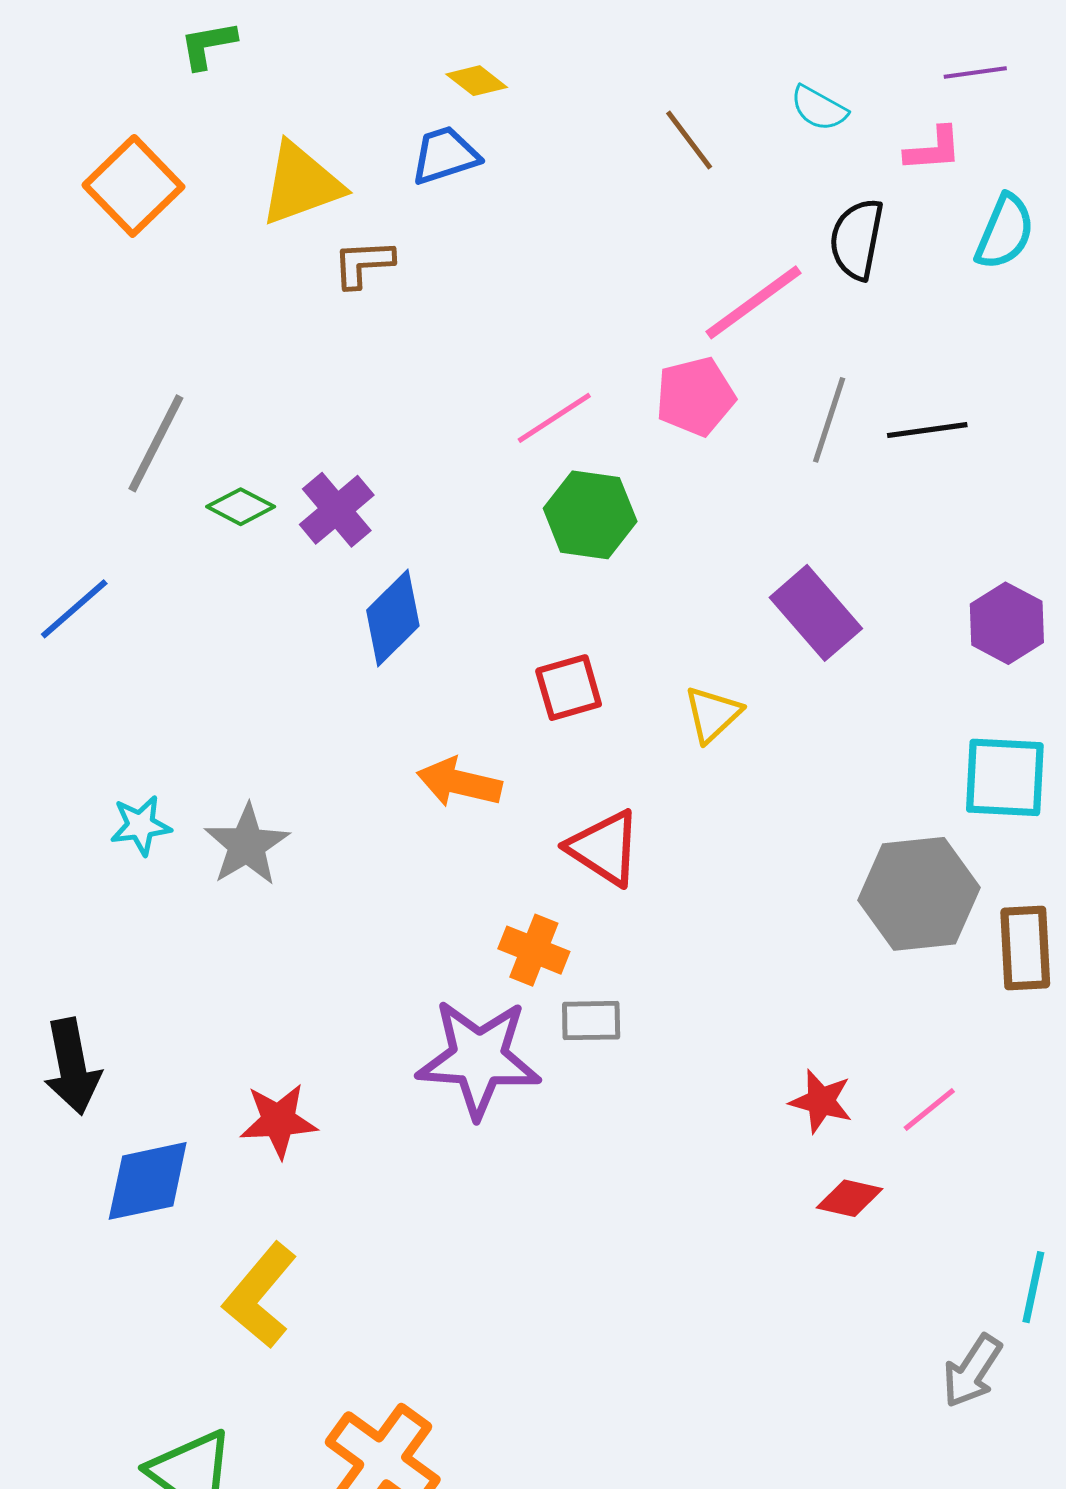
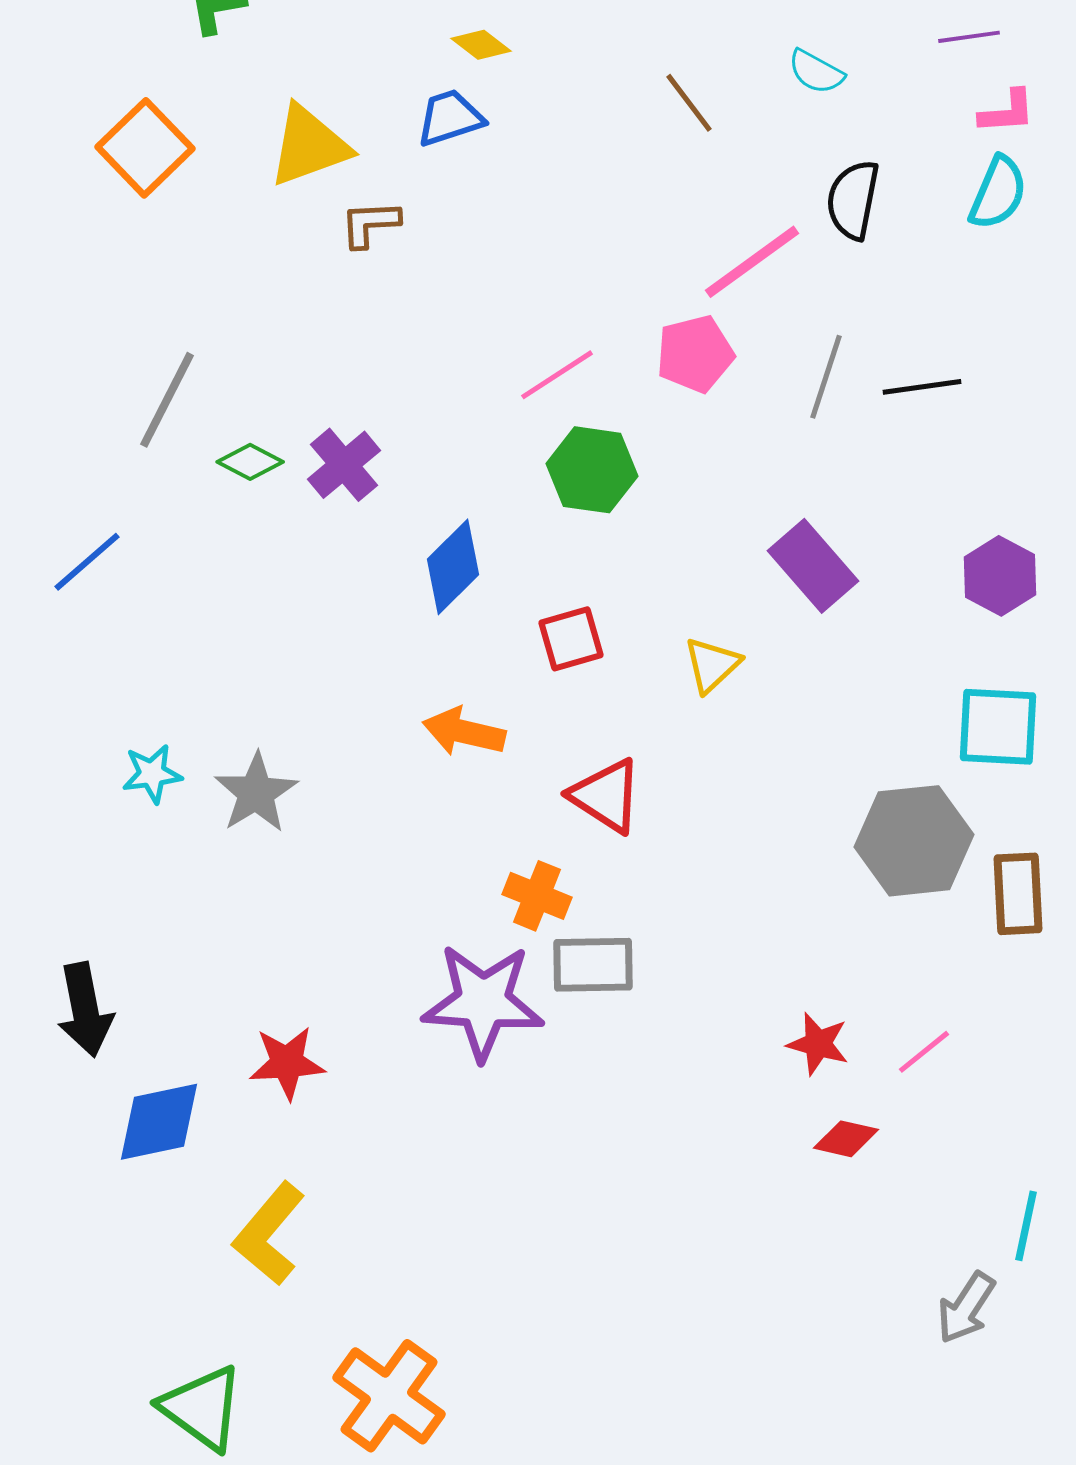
pink L-shape: (933, 149) -> (1007, 112), moved
blue diamond: (393, 618) -> (453, 567), moved
gray rectangle: (591, 1021) -> (593, 965), size x1.4

